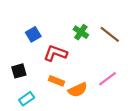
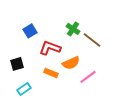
brown line: (110, 34) -> (92, 40), moved
pink line: (108, 79) -> (88, 77), moved
orange semicircle: (78, 90) -> (71, 63), moved

